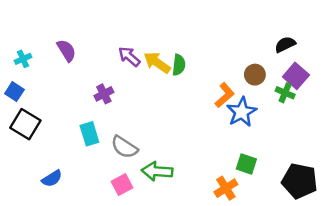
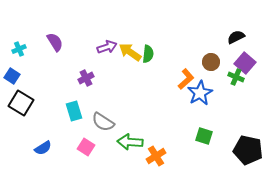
purple arrow: (129, 56) -> (107, 47), turned 120
pink square: (122, 185) -> (86, 147), moved, turned -30
orange cross: (226, 188) -> (156, 156), moved

